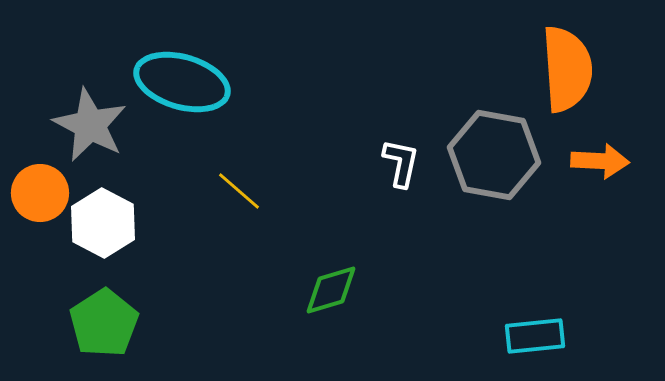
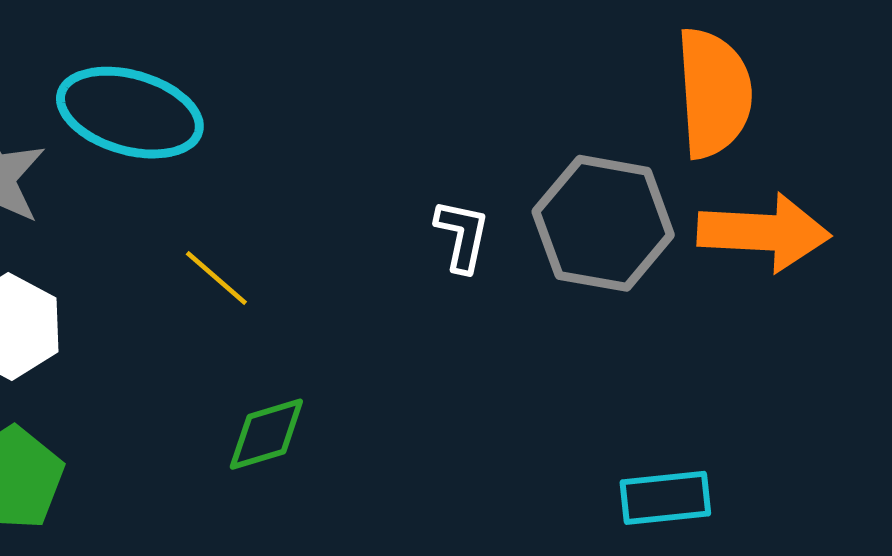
orange arrow: (600, 161) -> (764, 232), size x1.5
green diamond: (331, 290) -> (266, 434), moved

